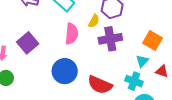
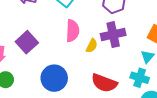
yellow semicircle: (94, 21) -> (92, 46), moved
blue circle: (65, 71) -> (54, 78), moved

